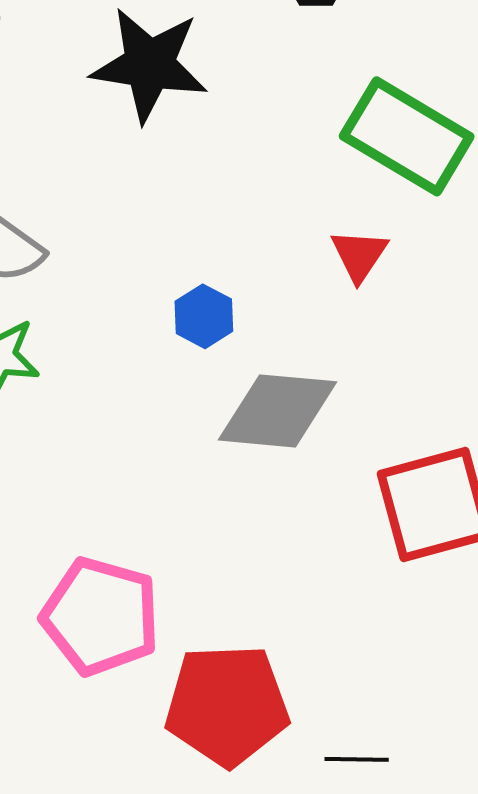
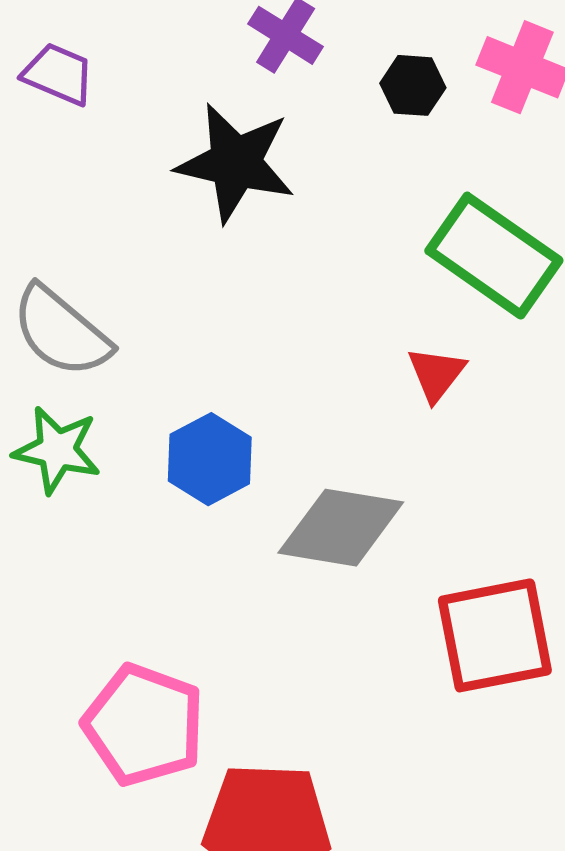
blue hexagon: (204, 316) -> (210, 459), moved, size x1.4

